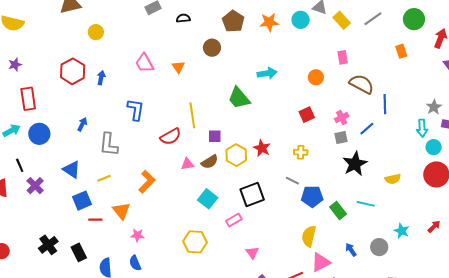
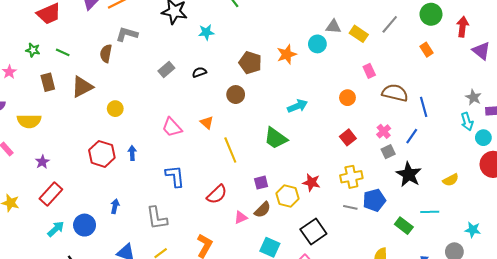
red rectangle: (28, 99) -> (51, 194), moved, turned 65
yellow line: (192, 115) -> (230, 150), moved
blue arrow: (82, 124) -> (115, 206), moved
yellow cross: (301, 152) -> (351, 177), size x1.5
blue pentagon: (312, 196) -> (374, 200), moved

